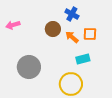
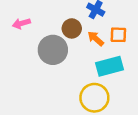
cyan rectangle: (83, 59) -> (110, 66), size x1.5
gray circle: (29, 67) -> (53, 50), moved

